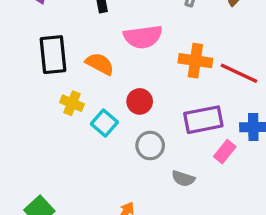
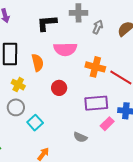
orange semicircle: (100, 64) -> (38, 63), turned 42
cyan square: (104, 123) -> (35, 123), moved
gray circle: (150, 146) -> (16, 107), moved

